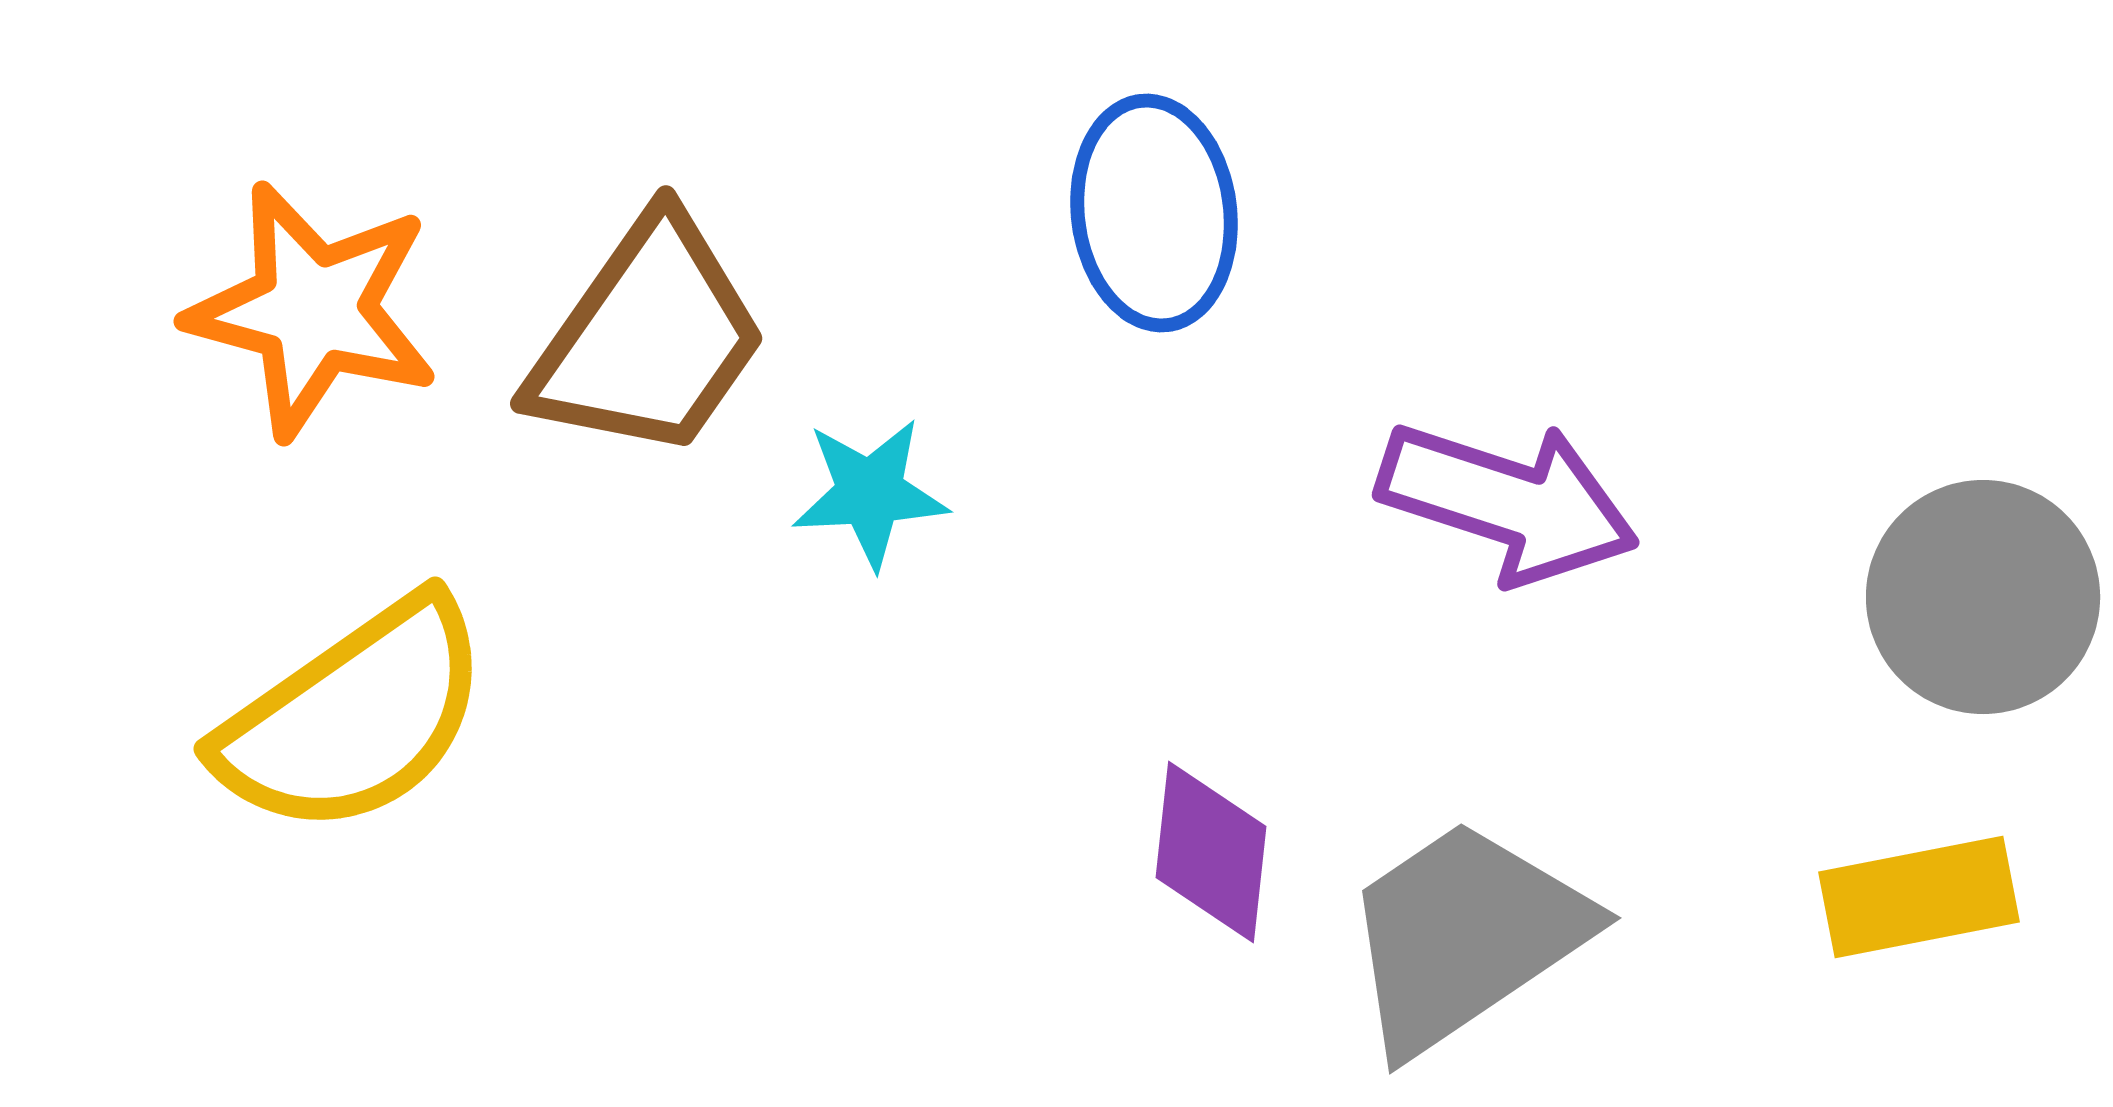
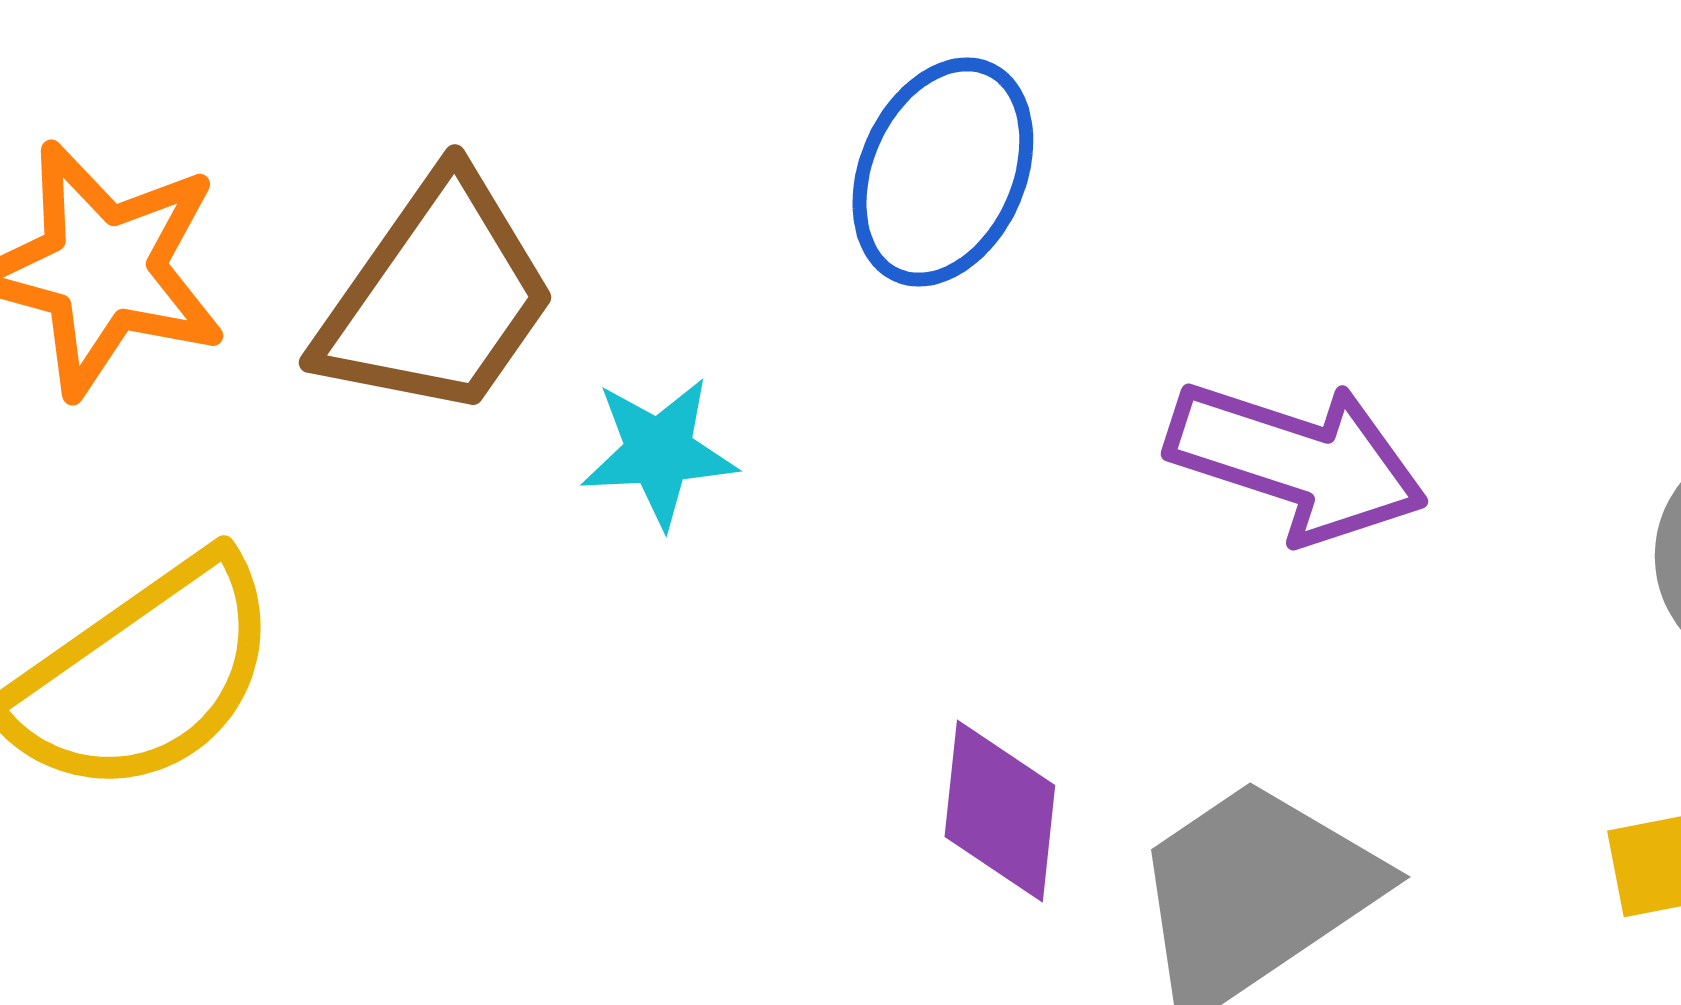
blue ellipse: (1154, 213) -> (943, 172), turned 31

